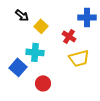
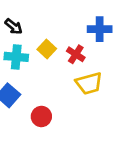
yellow square: (41, 26) -> (47, 49), moved
cyan cross: (35, 52) -> (16, 57), moved

